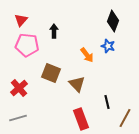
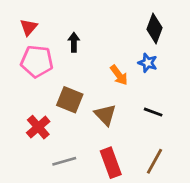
red cross: (19, 88) -> (38, 127), moved
black line: (107, 102) -> (153, 112), moved, turned -56
gray line: (18, 118) -> (64, 161), moved
brown line: (125, 118) -> (155, 161), moved

